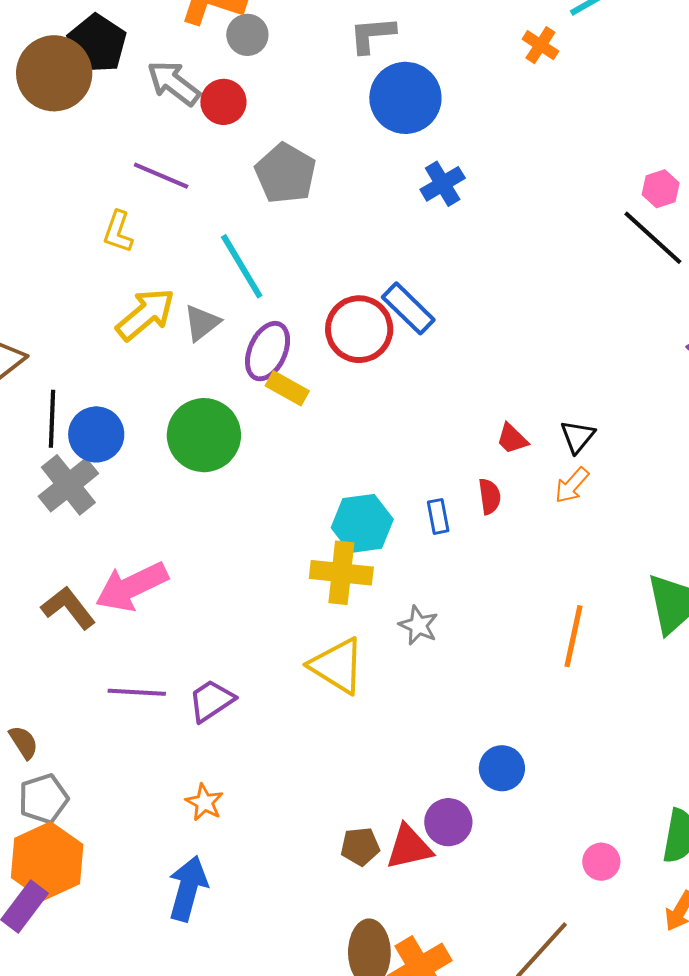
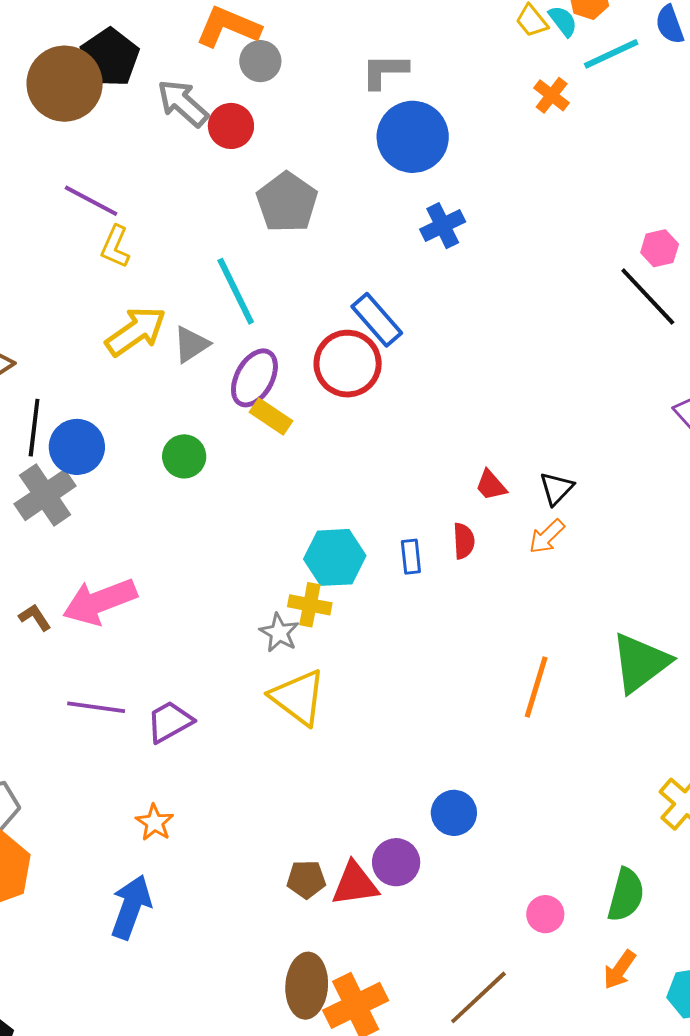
purple line: (161, 176) -> (91, 201), moved
blue rectangle: (408, 308) -> (377, 320), moved
green circle: (204, 435) -> (184, 456), size x0.6
yellow cross: (341, 573) -> (310, 605), size x0.7
brown L-shape: (68, 608) -> (35, 617), size x0.6
gray star: (418, 625) -> (279, 633), moved

